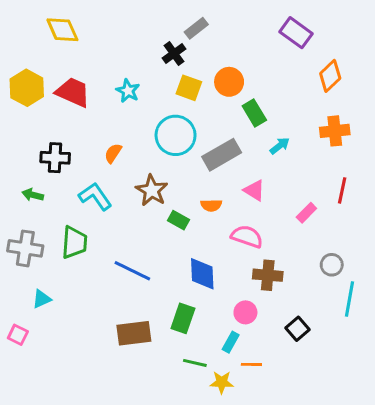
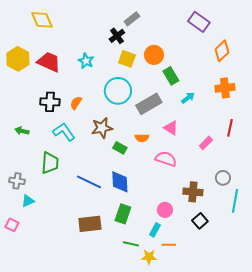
black cross: (55, 158) -> (50, 102), moved
brown star: (152, 190) -> (102, 128), turned 30
gray cross: (25, 248) -> (17, 181), moved, size x0.7
blue diamond: (202, 274) -> (120, 182), moved
brown cross: (268, 275) -> (193, 192), moved

